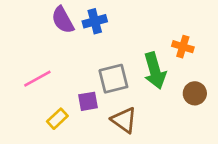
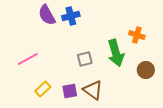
gray square: (113, 79) -> (85, 59), size x0.7
purple square: (88, 101) -> (70, 91), moved

